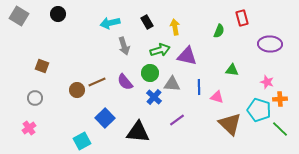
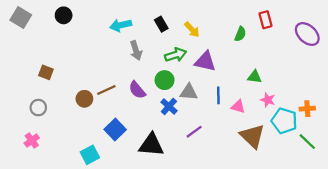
yellow arrow: (175, 27) -> (192, 30), turned 147
purple ellipse: (270, 44) -> (307, 34), moved, turned 40
pink star: (267, 82) -> (268, 100), moved

